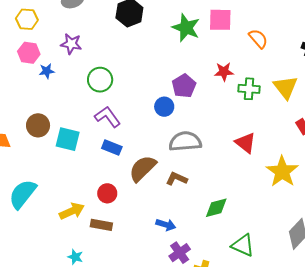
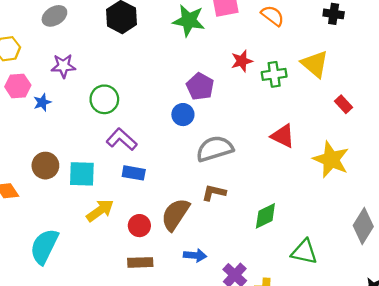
brown semicircle: (143, 168) -> (175, 214), moved
yellow arrow: (72, 211) -> (100, 210), moved
blue arrow: (166, 225) -> (195, 255), moved

